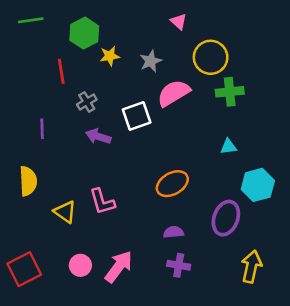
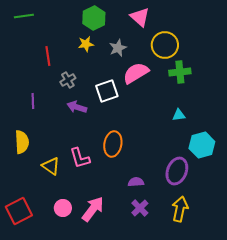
pink triangle: (179, 22) -> (140, 17), size x1.5
green hexagon: (84, 33) -> (94, 18), moved
orange ellipse: (172, 184) -> (113, 144), moved, turned -50
purple cross: (179, 265) -> (140, 208), turned 36
yellow arrow: (251, 267) -> (180, 209), moved

